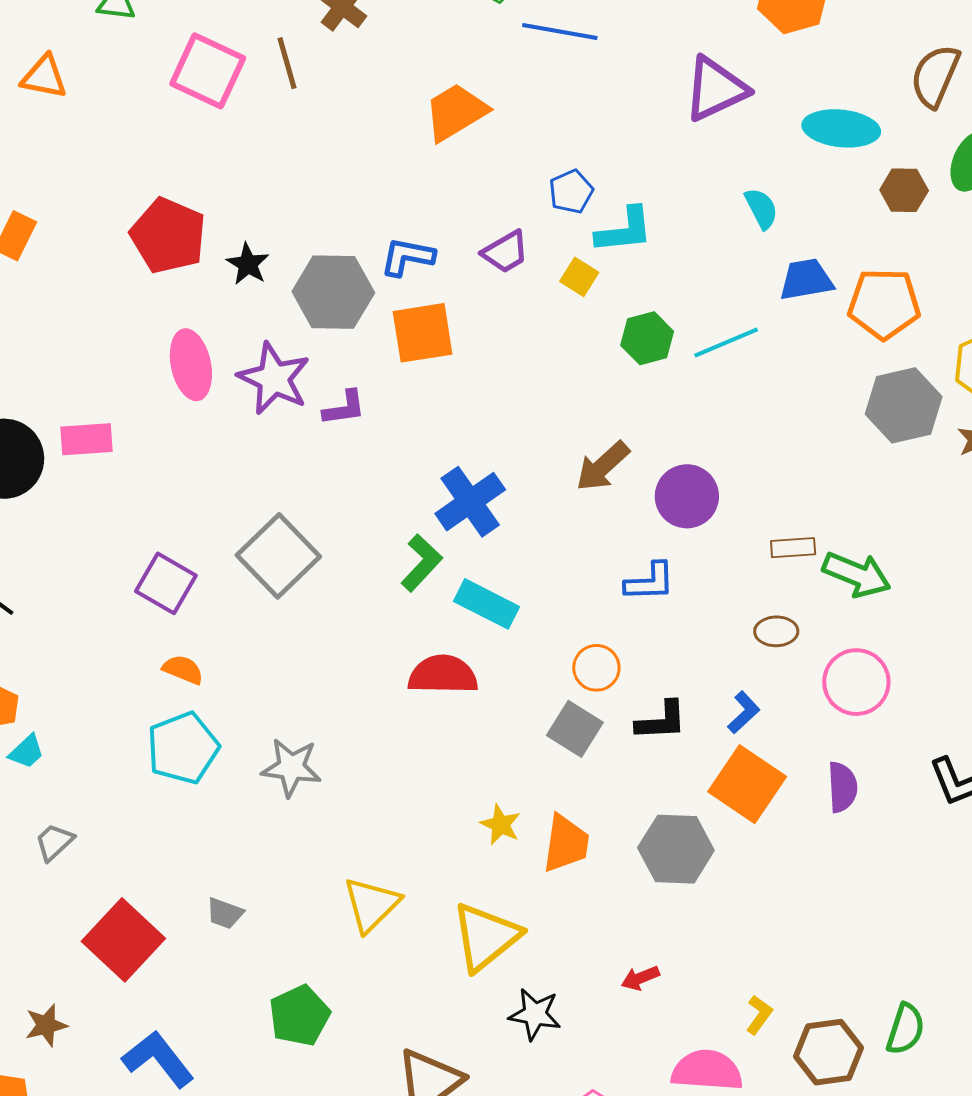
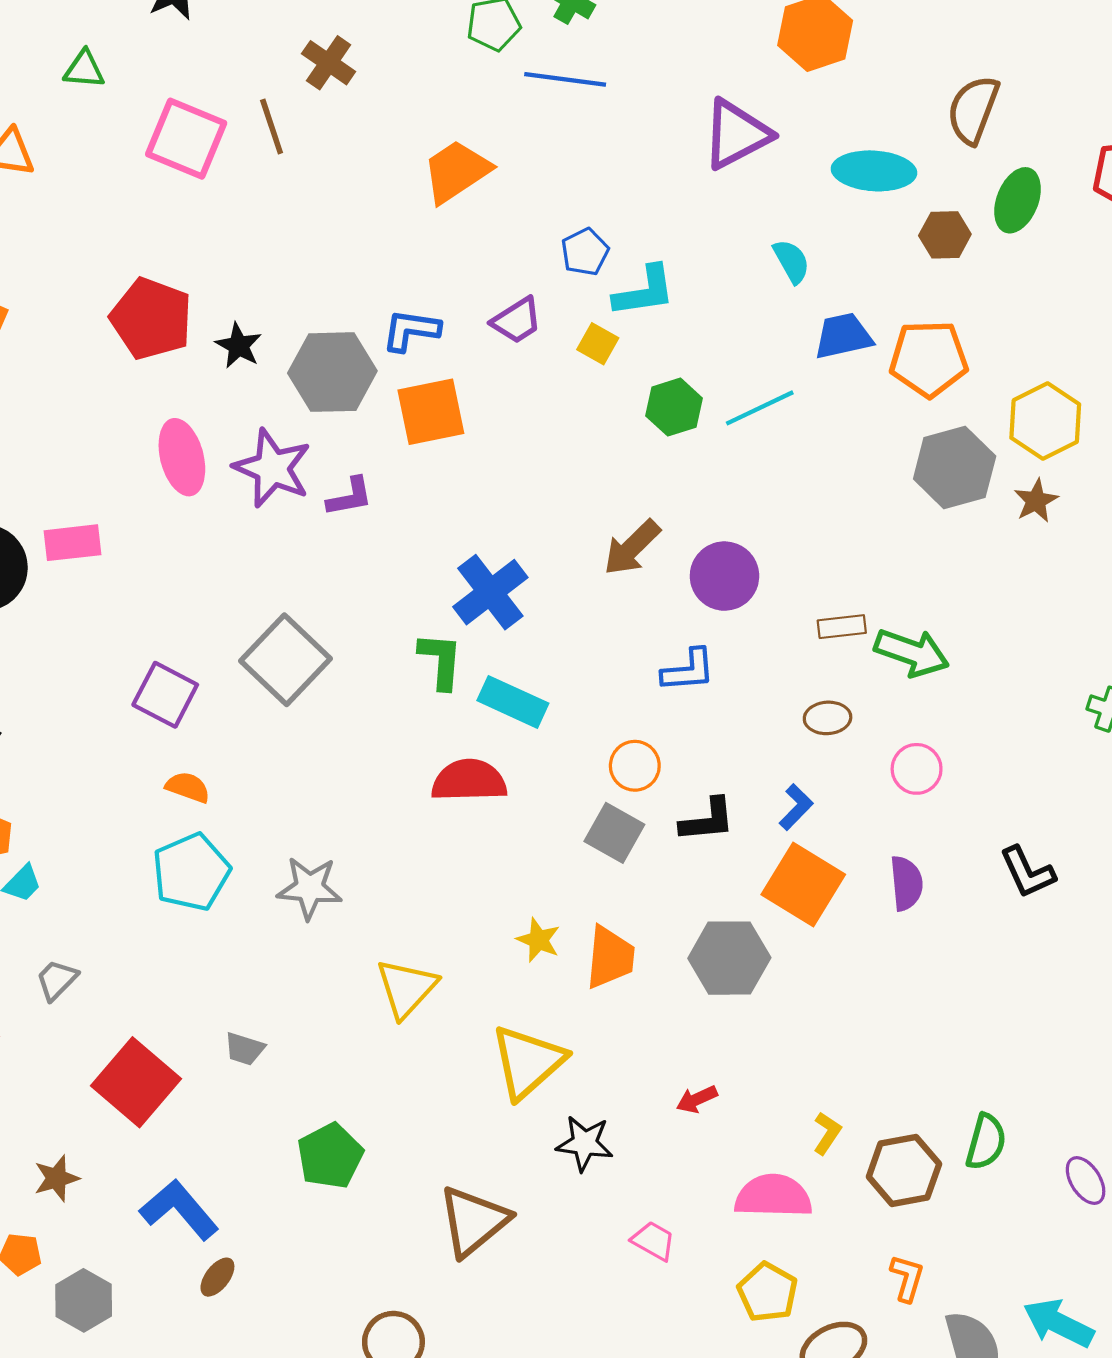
green L-shape: (421, 563) -> (441, 661), turned -36
pink circle: (856, 682) -> (917, 769), size x0.7
yellow triangle: (371, 905) -> (406, 988), moved

